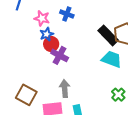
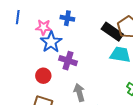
blue star: (47, 34) -> (51, 42), size x1.5
red circle: (51, 44) -> (43, 76), moved

